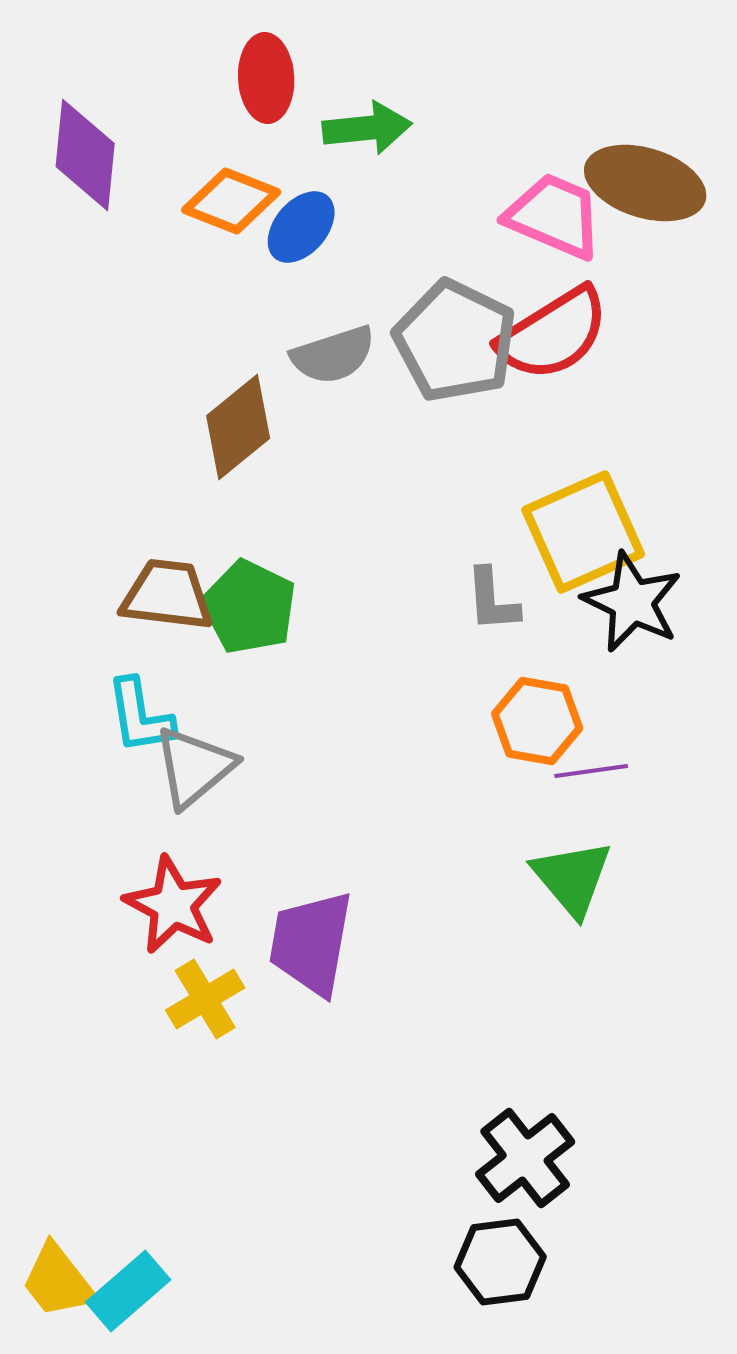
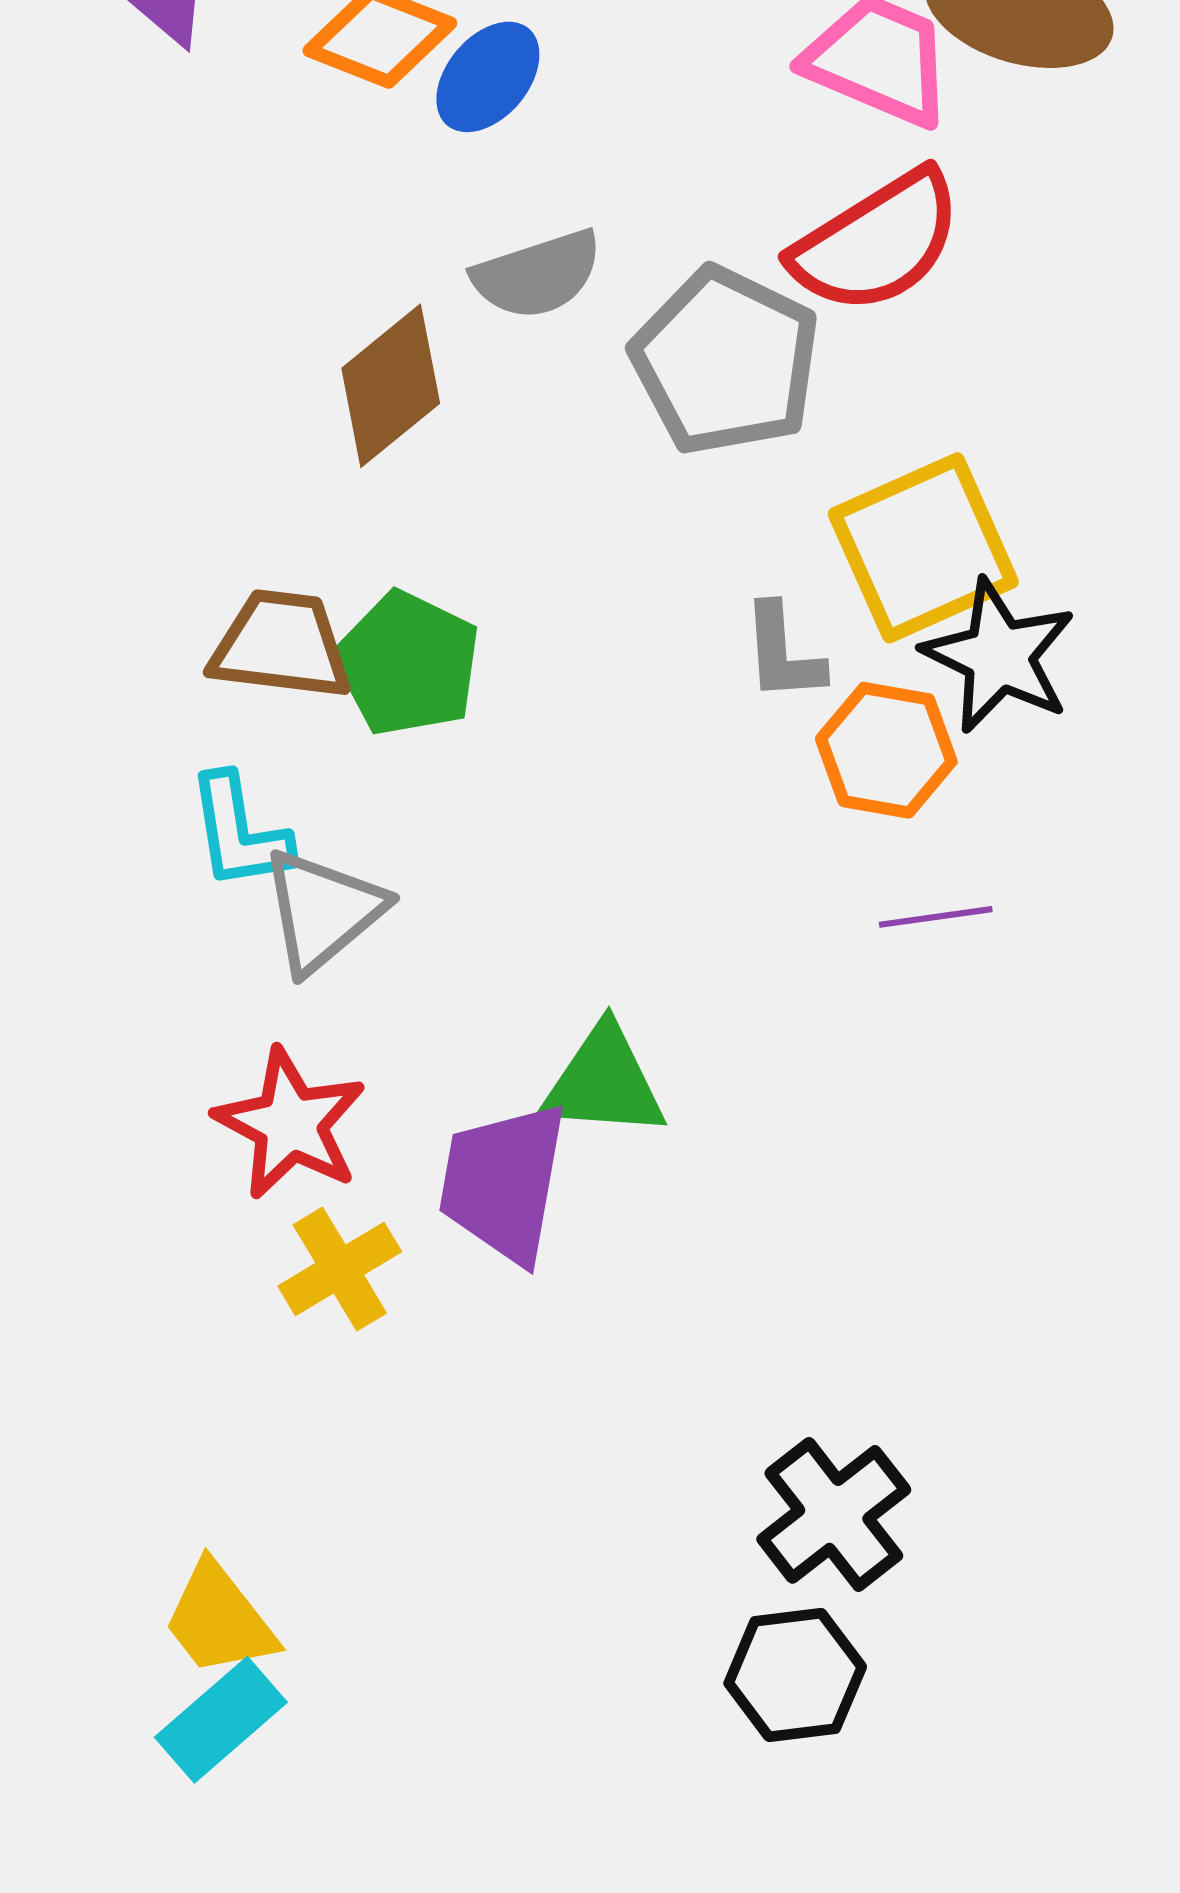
gray pentagon: (455, 341) -> (726, 361), moved
orange hexagon: (537, 721) -> (886, 750), moved
green triangle: (572, 878) -> (604, 1082), moved, turned -46
yellow trapezoid: (58, 1281) -> (219, 1619), moved

